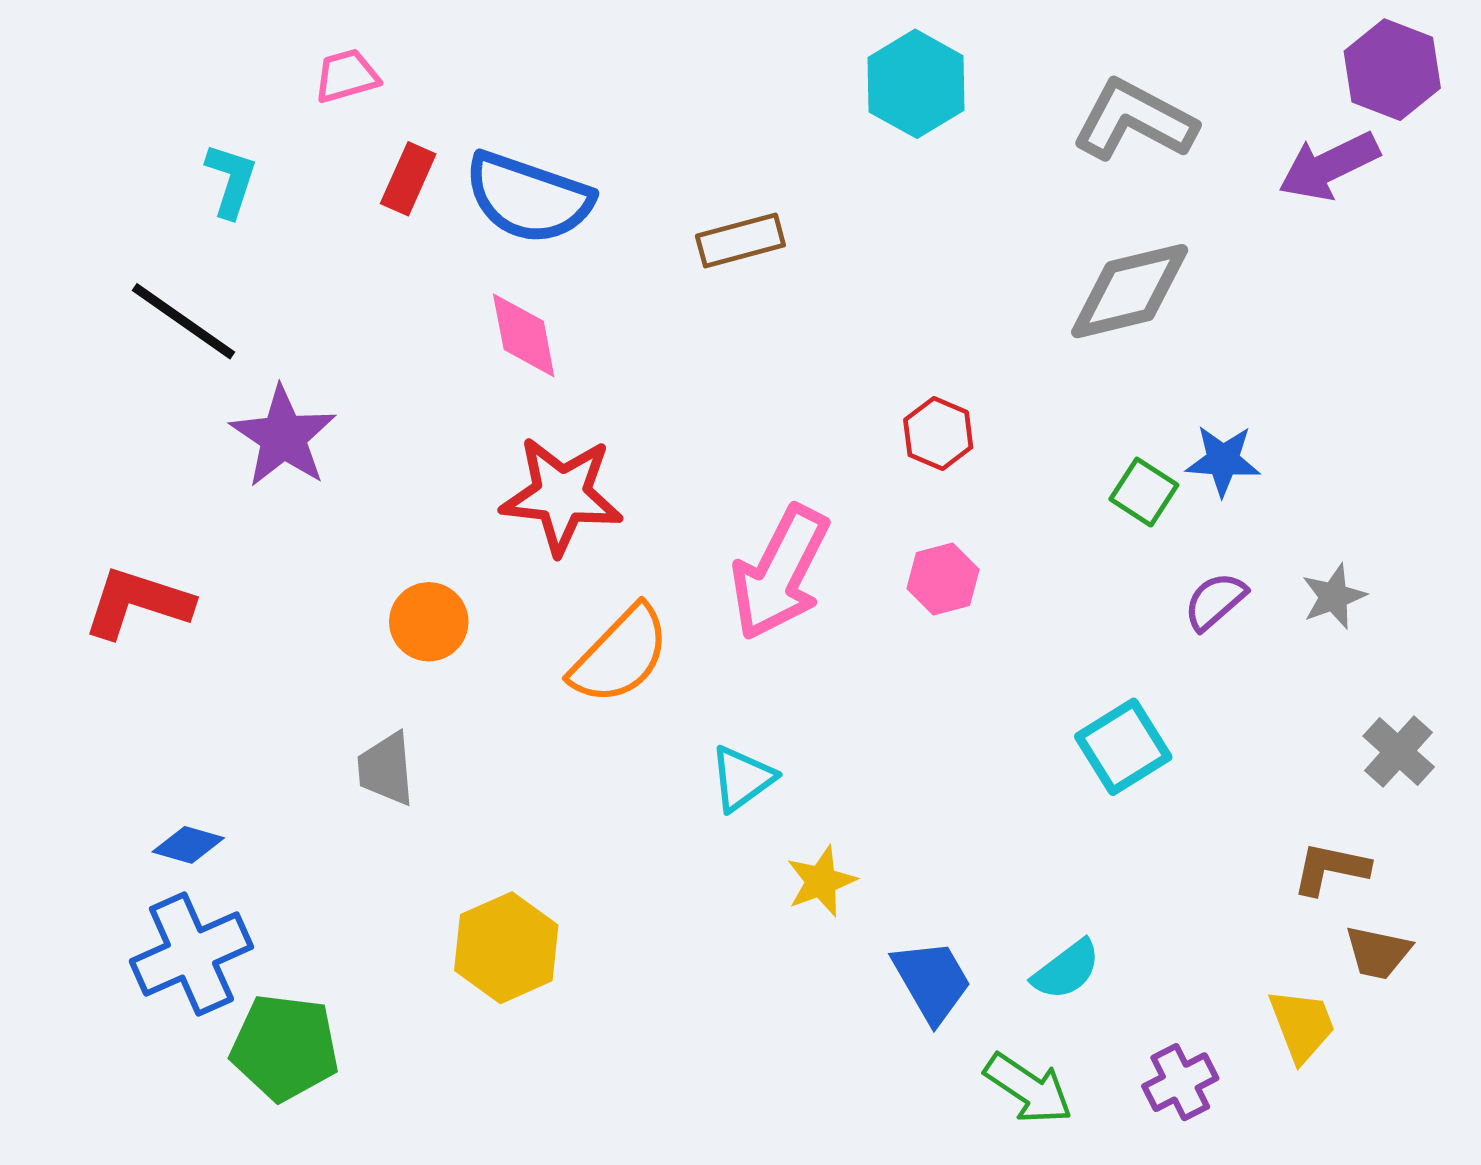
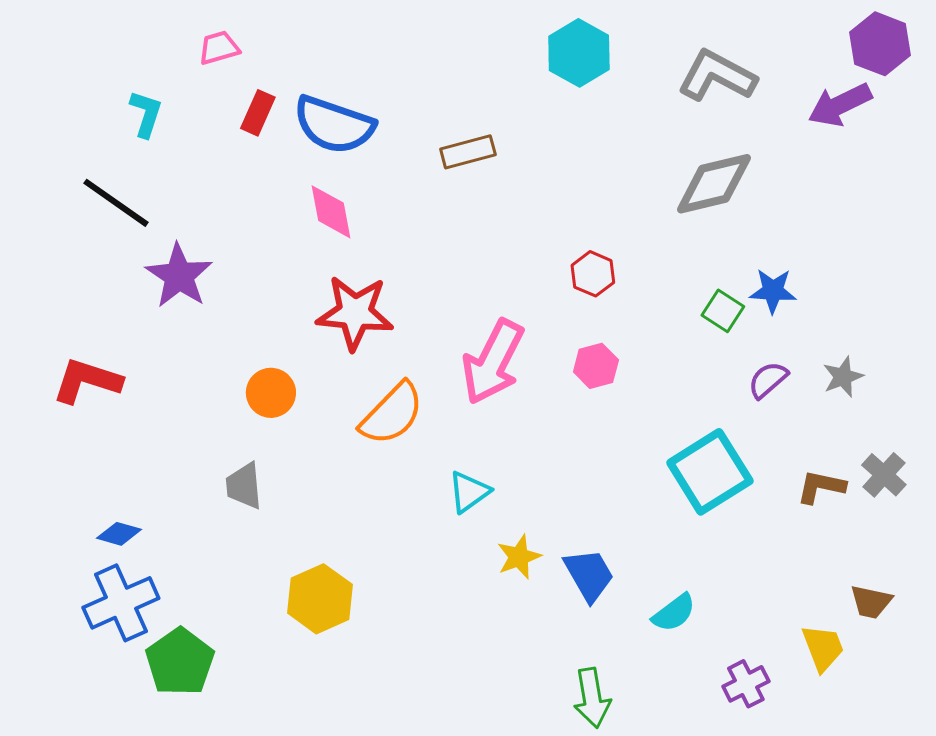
cyan square: (1123, 747) -> (710, 472), size x1.4
brown L-shape: (1331, 869) -> (821, 487), moved
blue trapezoid: (932, 981) -> (589, 575), moved
green pentagon: (285, 1047) -> (180, 662), turned 30
green arrow: (1028, 1088) -> (592, 698), moved, turned 46

